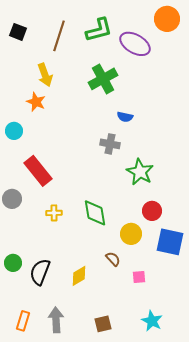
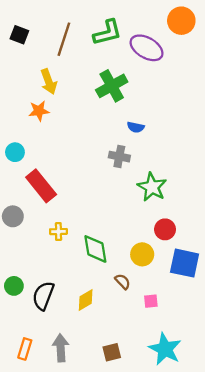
orange star: (36, 102) -> (39, 111), turned -30
cyan circle: (14, 131) -> (15, 152), moved
green diamond: (95, 213) -> (95, 249), moved
cyan star: (152, 321) -> (165, 349), size x1.4

